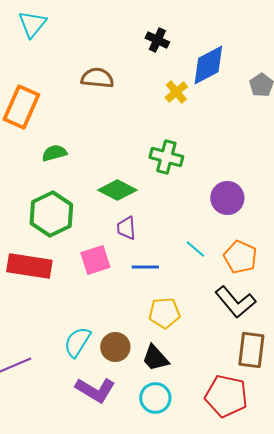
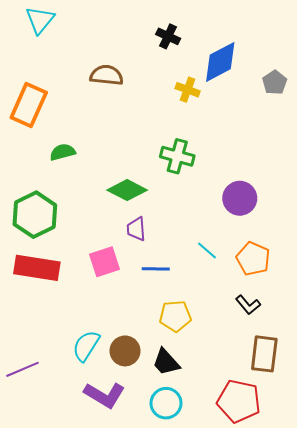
yellow cross: (176, 92) -> (188, 90), turned -30
green hexagon: (51, 214) -> (35, 215), moved
black L-shape: (235, 302) -> (248, 305), size x0.6

